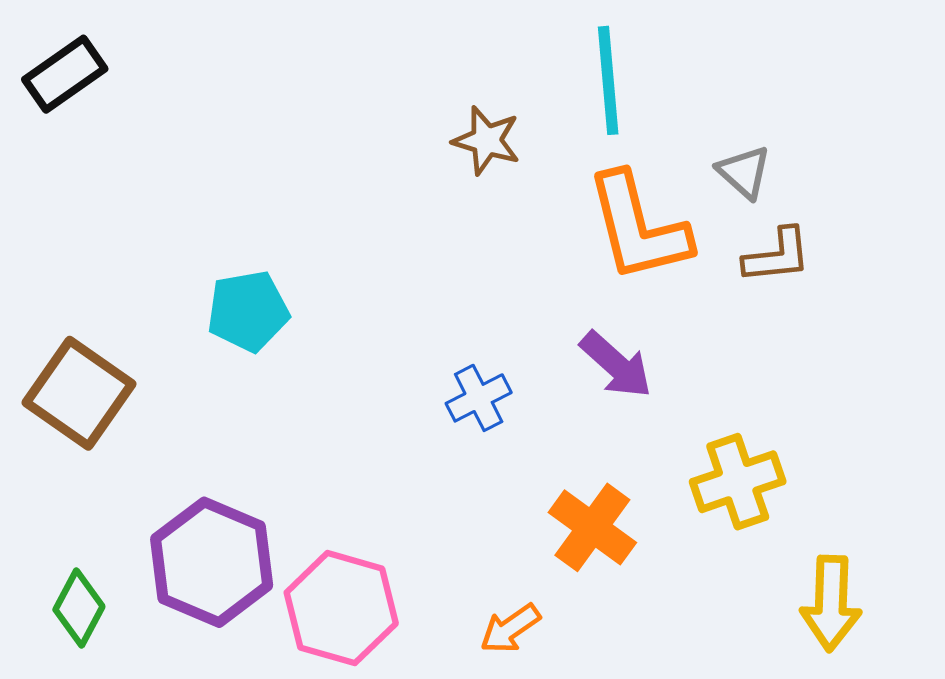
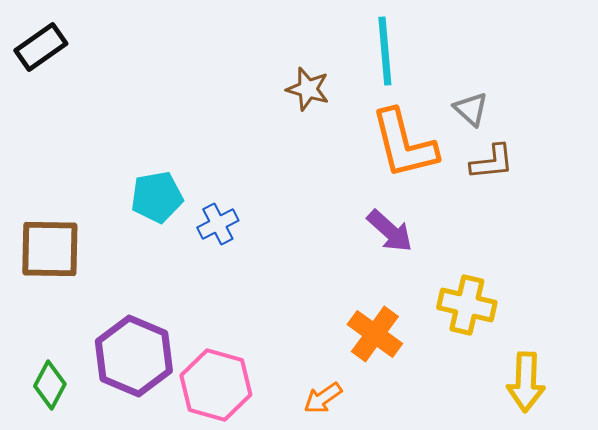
brown square: (79, 393) -> (50, 249), turned -34
blue cross: (479, 398) -> (218, 224), moved
yellow cross: (738, 482) -> (467, 305), turned 32

